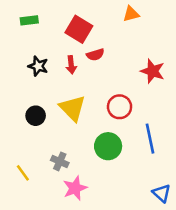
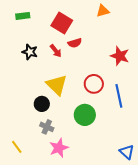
red arrow: (71, 65) -> (56, 51), turned -32
black circle: (36, 116) -> (42, 104), moved
blue line: (150, 139) -> (119, 96), moved
yellow line: (23, 173) -> (17, 147), moved

